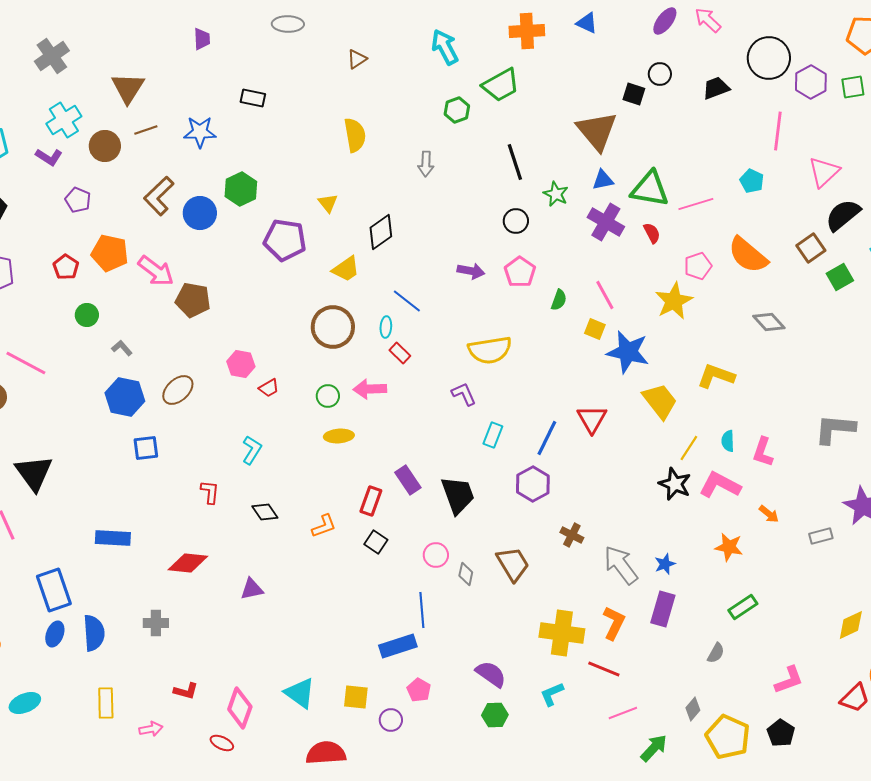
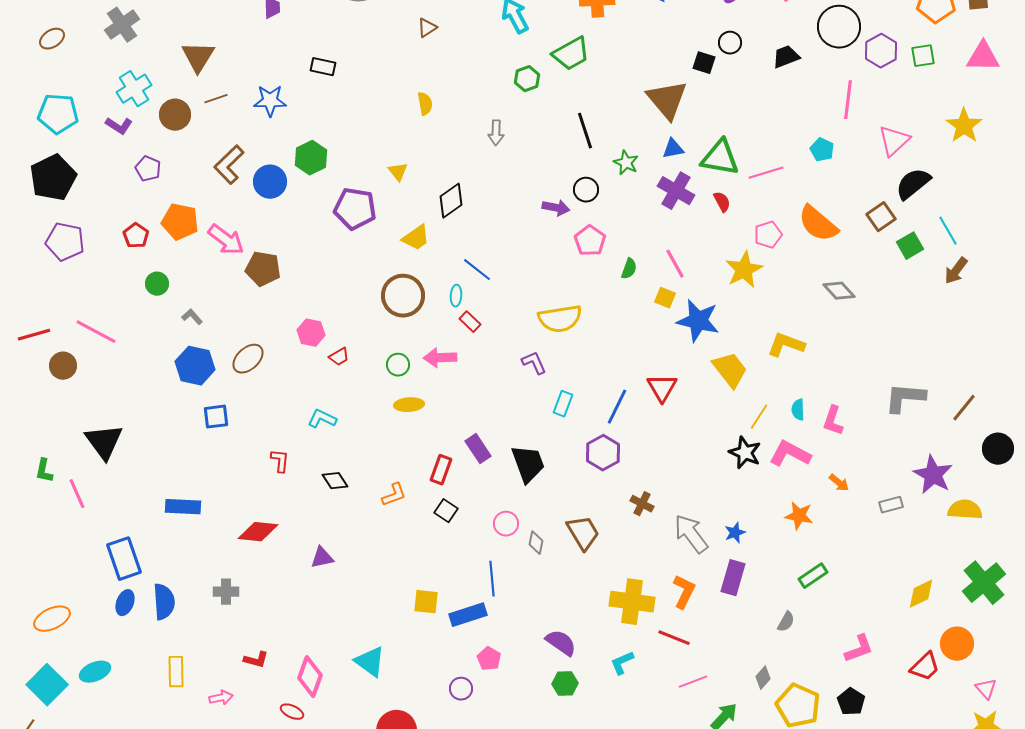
yellow semicircle: (355, 135) -> (425, 104), size x0.7
purple arrow: (471, 271) -> (556, 208), moved
cyan L-shape: (252, 450) -> (322, 419), turned -96
yellow square: (356, 697) -> (426, 602), moved

